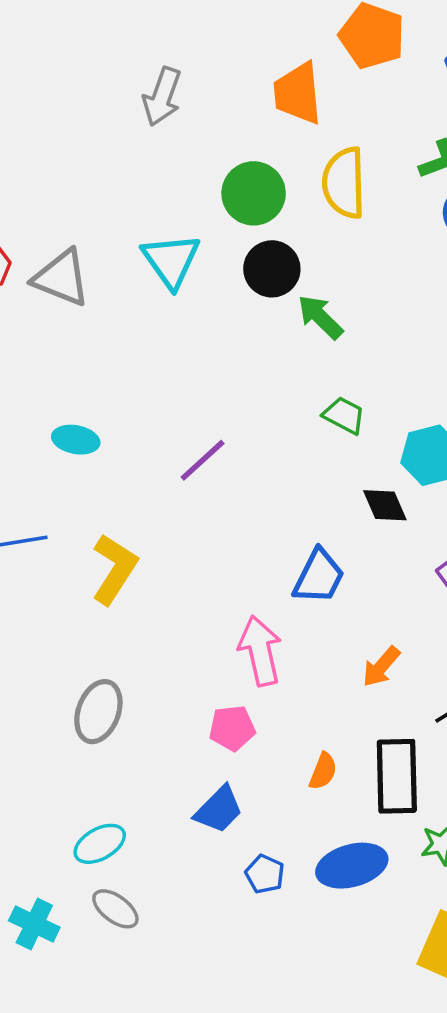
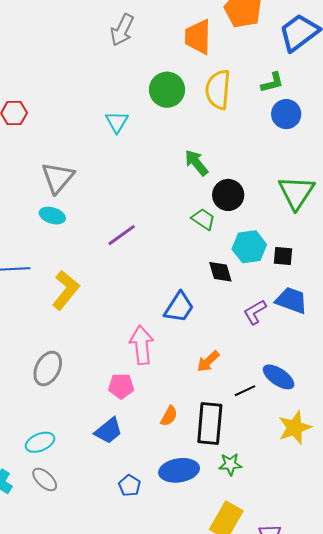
cyan triangle: (171, 261) -> (117, 122), size x0.7
black circle: (272, 269) -> (228, 195), moved
gray triangle: (61, 278) -> (58, 178), moved, turned 42
blue pentagon: (265, 874) -> (129, 486), moved

